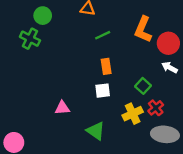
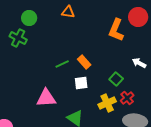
green line: (103, 35) -> (62, 64), moved
red circle: (168, 43) -> (138, 17), moved
orange rectangle: (106, 66) -> (84, 62), turned -32
pink triangle: (62, 108) -> (46, 98), size x1.5

